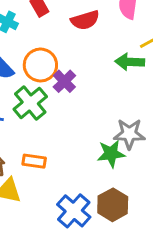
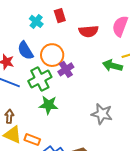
green star: (111, 154) -> (49, 105), moved
orange rectangle: (34, 161) -> (32, 140), moved

